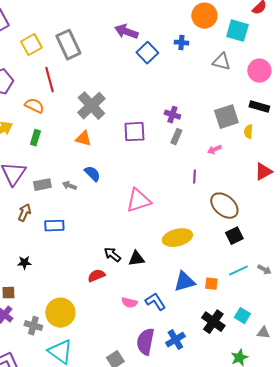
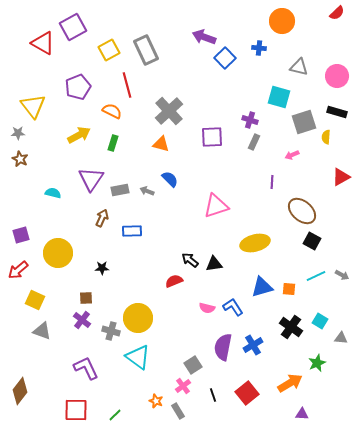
cyan square: (237, 31) -> (279, 97), moved
black square: (234, 236) -> (312, 241), turned -36

